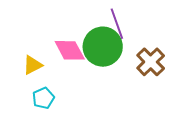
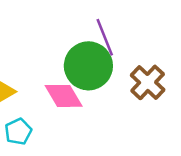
pink diamond: (70, 50) -> (64, 96), moved

